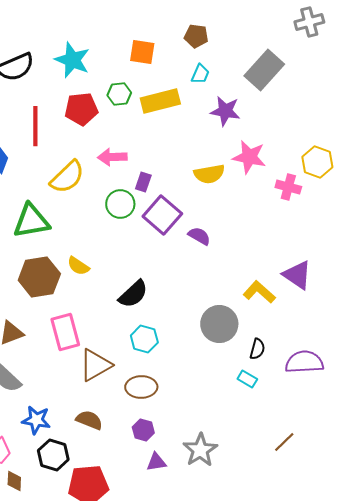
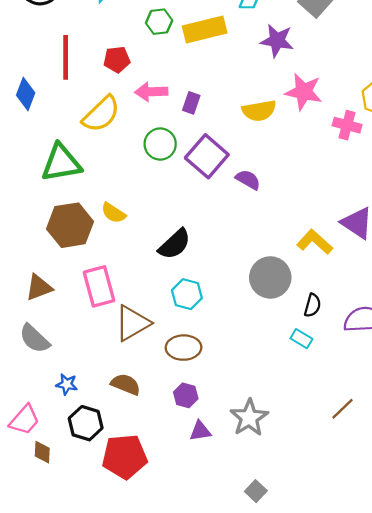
red pentagon: (81, 109) -> (117, 59), moved, size x0.7
purple rectangle: (143, 182) -> (191, 103), moved
blue star: (36, 420) -> (67, 384), size x0.7

